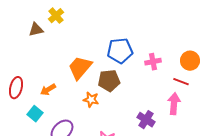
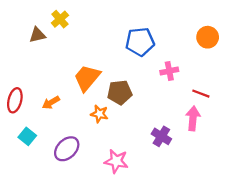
blue pentagon: (120, 51) -> (140, 42), moved
orange circle: (190, 61) -> (208, 37), moved
cyan square: (35, 114) -> (27, 136), moved

